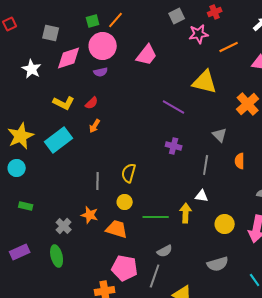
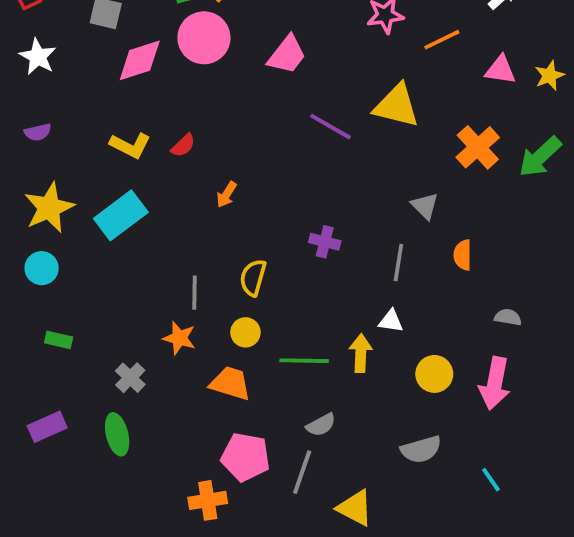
white star: (32, 69) -> (38, 57), moved
purple semicircle: (101, 72) -> (38, 132), moved
purple line: (174, 107) -> (330, 127), moved
orange arrow: (95, 126) -> (227, 195), moved
purple cross: (174, 146) -> (325, 242), moved
orange star: (90, 215) -> (179, 338), moved

